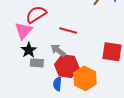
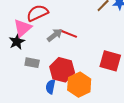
black star: (29, 50) -> (17, 42), moved
gray arrow: (58, 50) -> (55, 35), moved, turned 98

